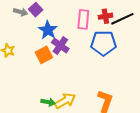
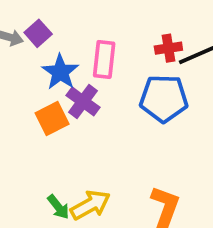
pink rectangle: (83, 19) -> (104, 60), moved
green arrow: (48, 102) -> (58, 207), turned 40

